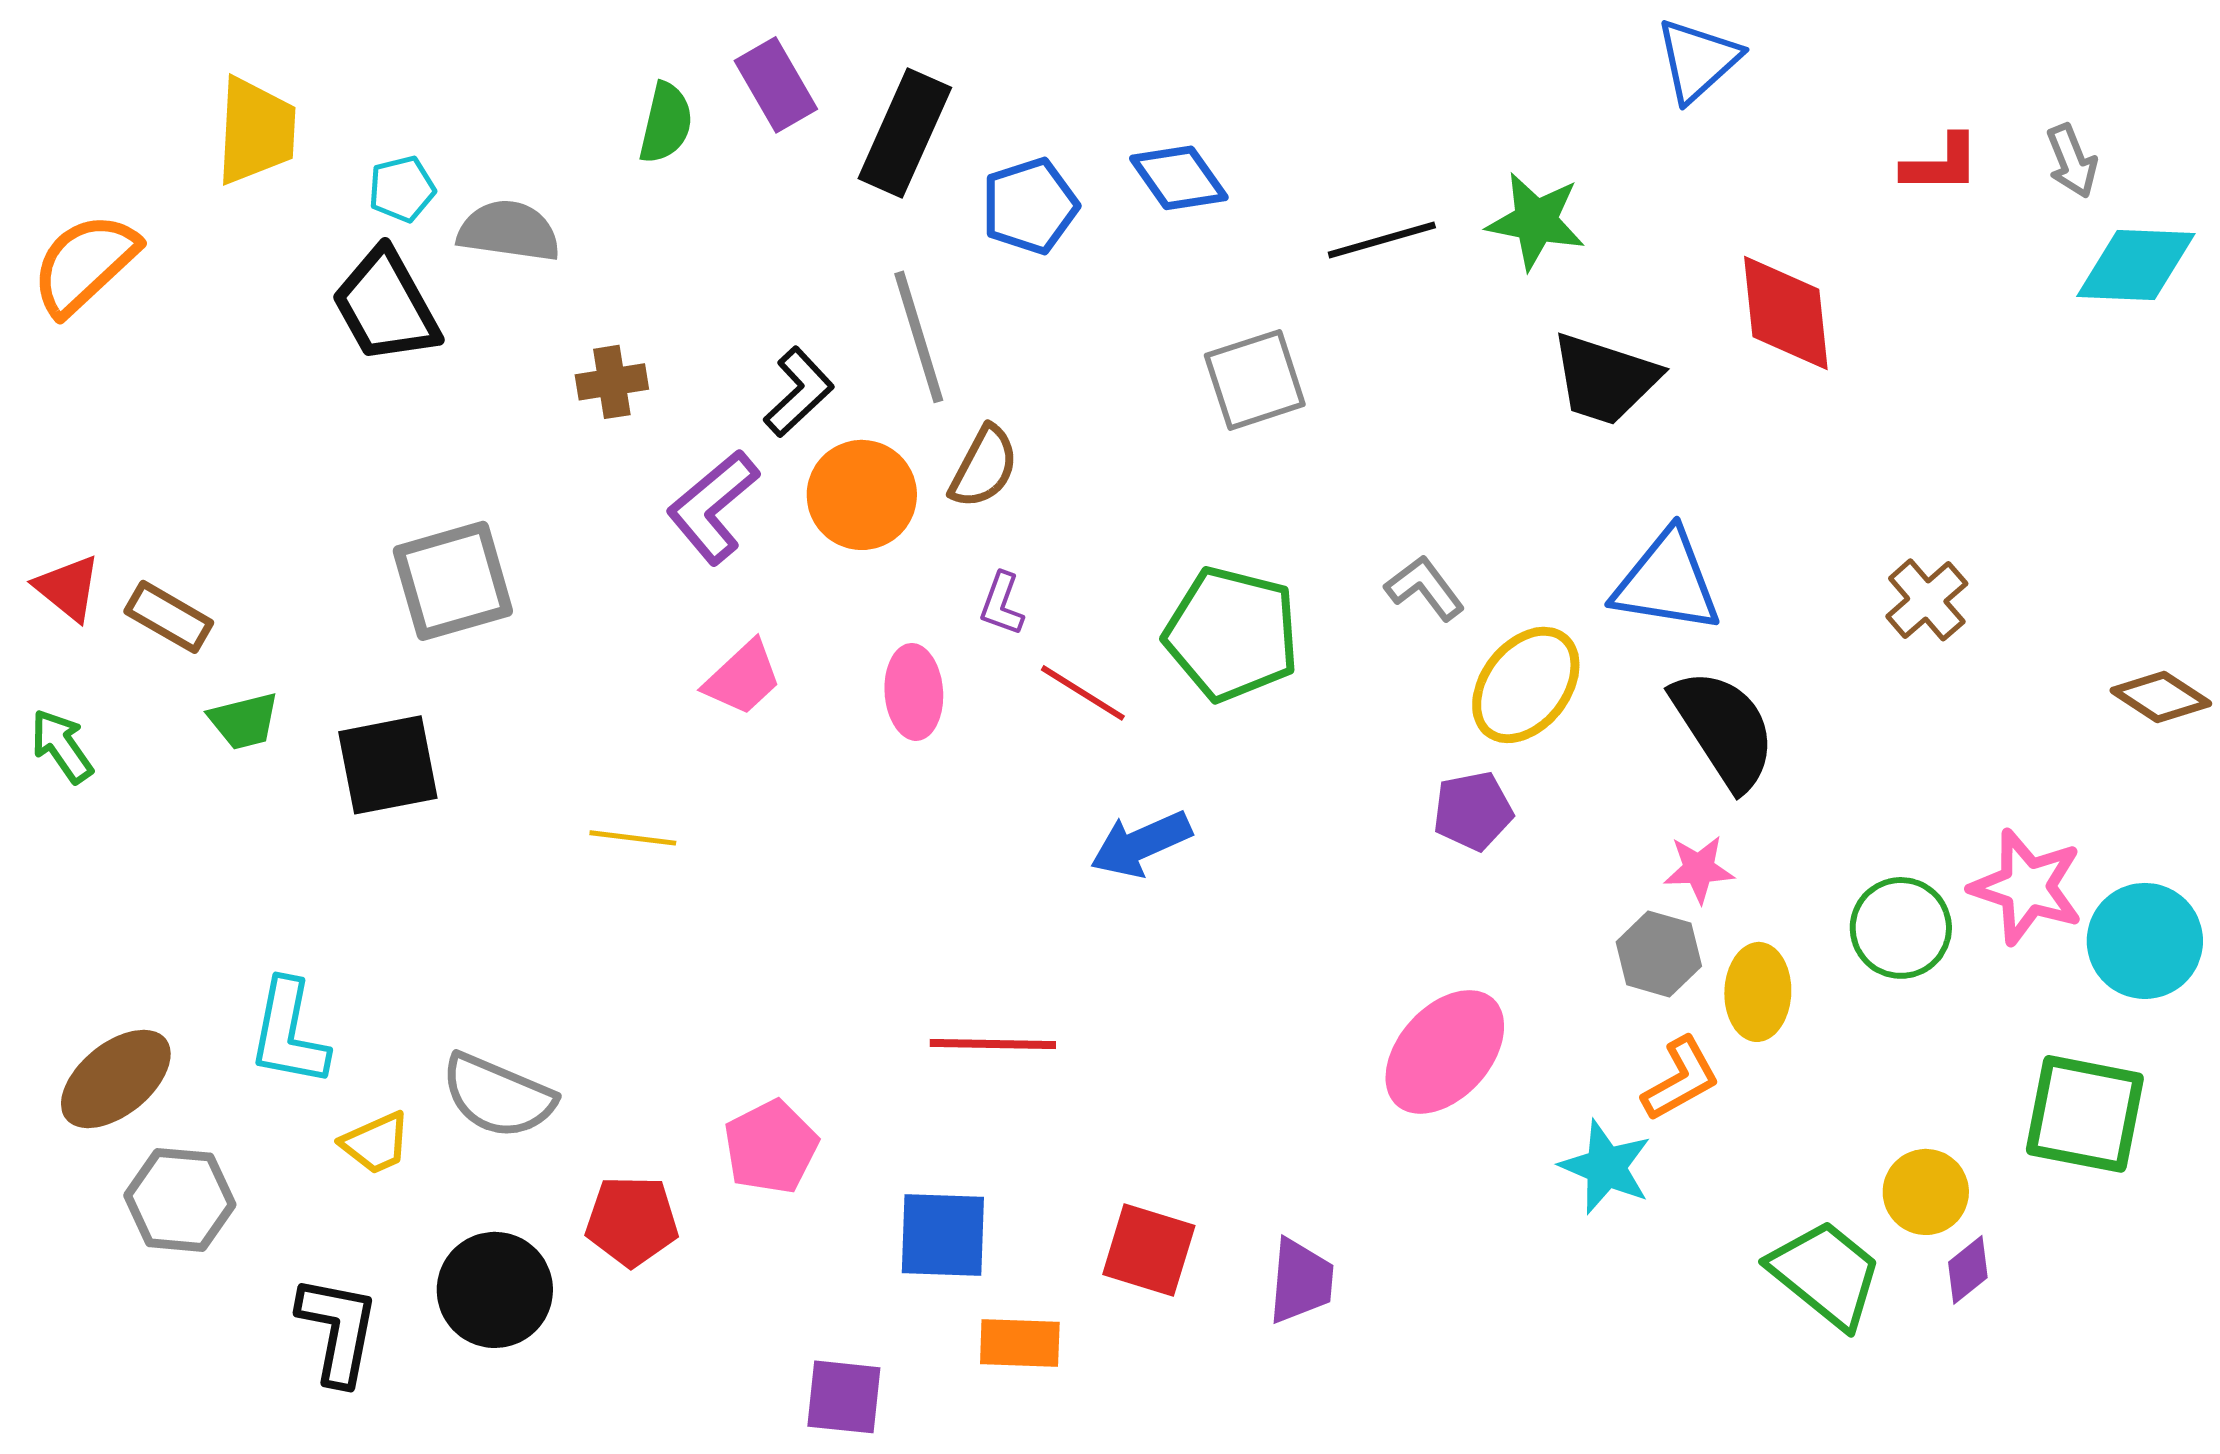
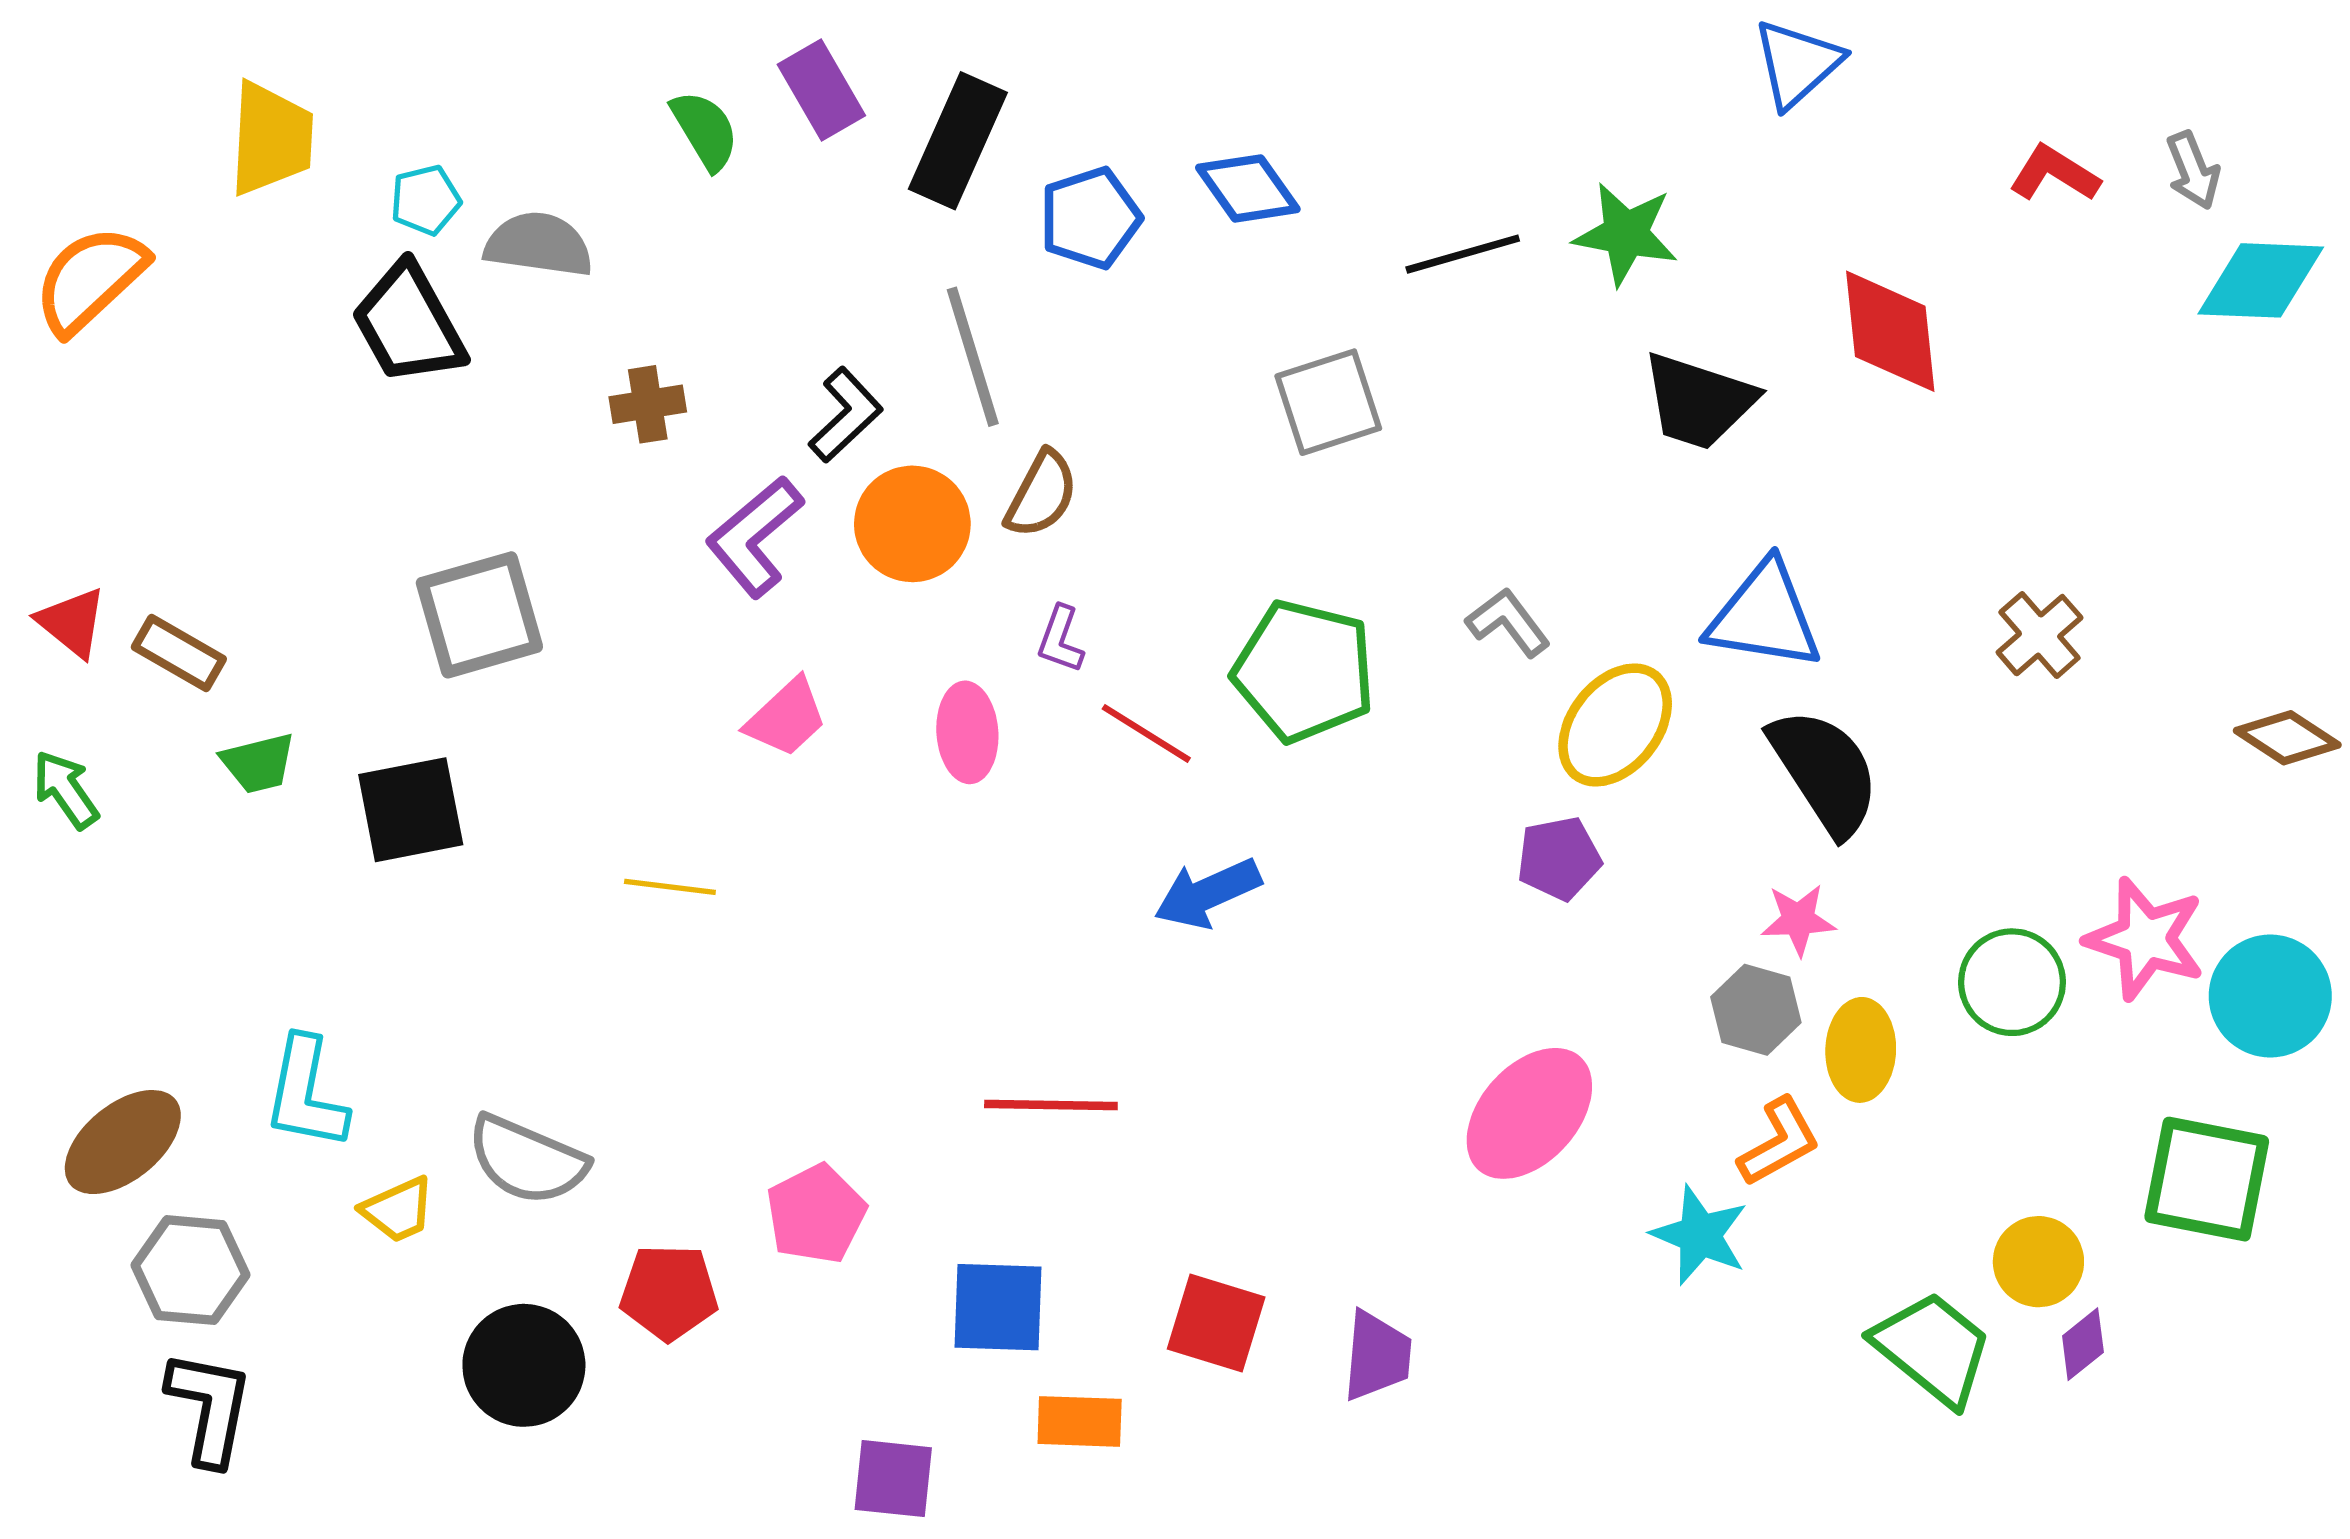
green semicircle: (666, 123) -> (705, 130), turned -44
red L-shape: (1941, 164) -> (2054, 174), turned -148
black L-shape: (338, 1330) -> (210, 1408), moved

